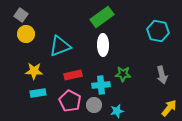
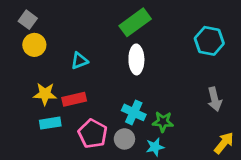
cyan triangle: (60, 46) -> (79, 61), size x0.6
green star: (123, 74) -> (163, 122), moved
red rectangle: (73, 75) -> (74, 99), moved
cyan cross: (101, 85) -> (134, 112), turned 30

